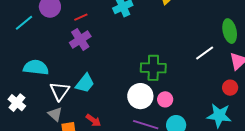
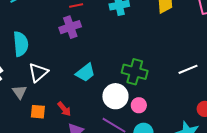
cyan semicircle: (36, 67) -> (21, 44), turned 65
cyan trapezoid: (85, 83) -> (85, 73), moved
gray triangle: (55, 114) -> (19, 92), moved

